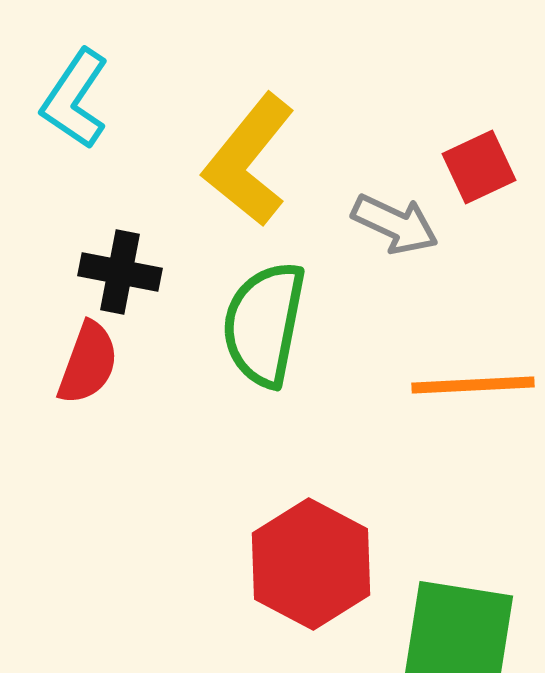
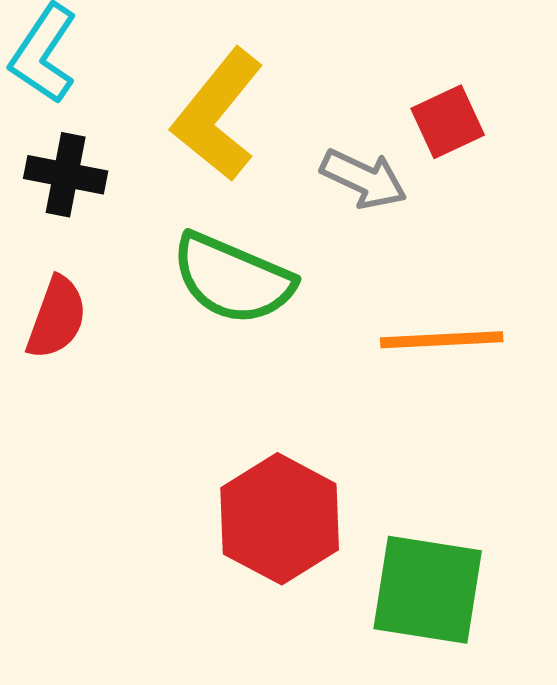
black cross: (120, 272) -> (66, 175), moved
green semicircle: (264, 324) -> (233, 279), turned -78

